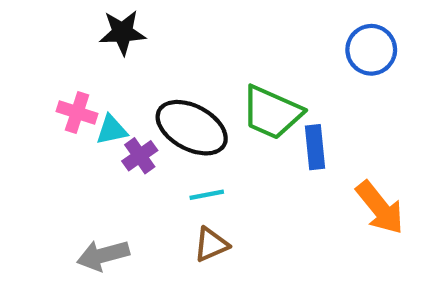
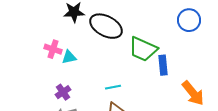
black ellipse: (192, 128) -> (106, 26), moved
purple cross: (140, 156) -> (63, 92), moved

